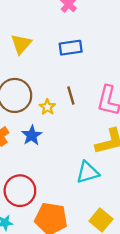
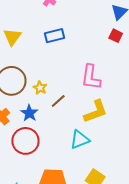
brown line: (71, 95) -> (58, 101), moved, turned 70
red circle: (20, 191) -> (25, 141), moved

